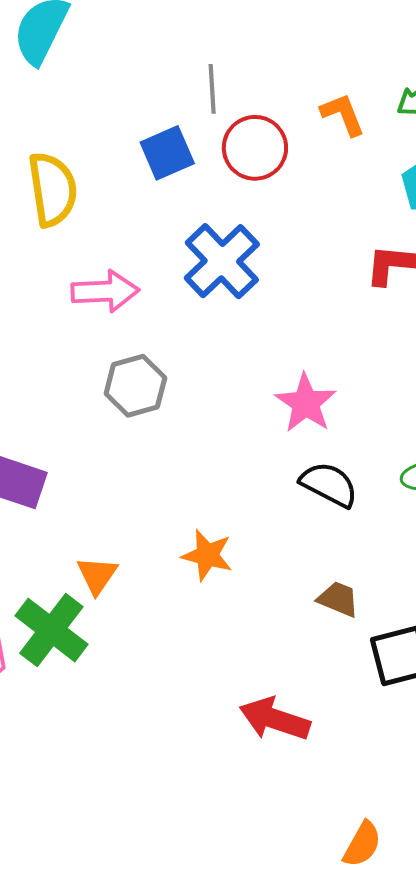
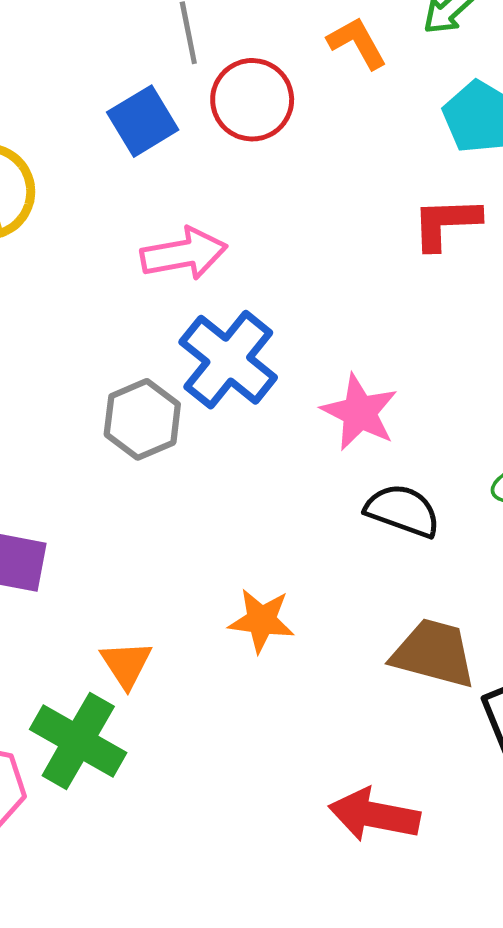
blue cross: (222, 261) -> (228, 360), moved
pink arrow: (105, 291) -> (184, 254), moved
brown trapezoid: (338, 599) -> (434, 653), size x1.6

